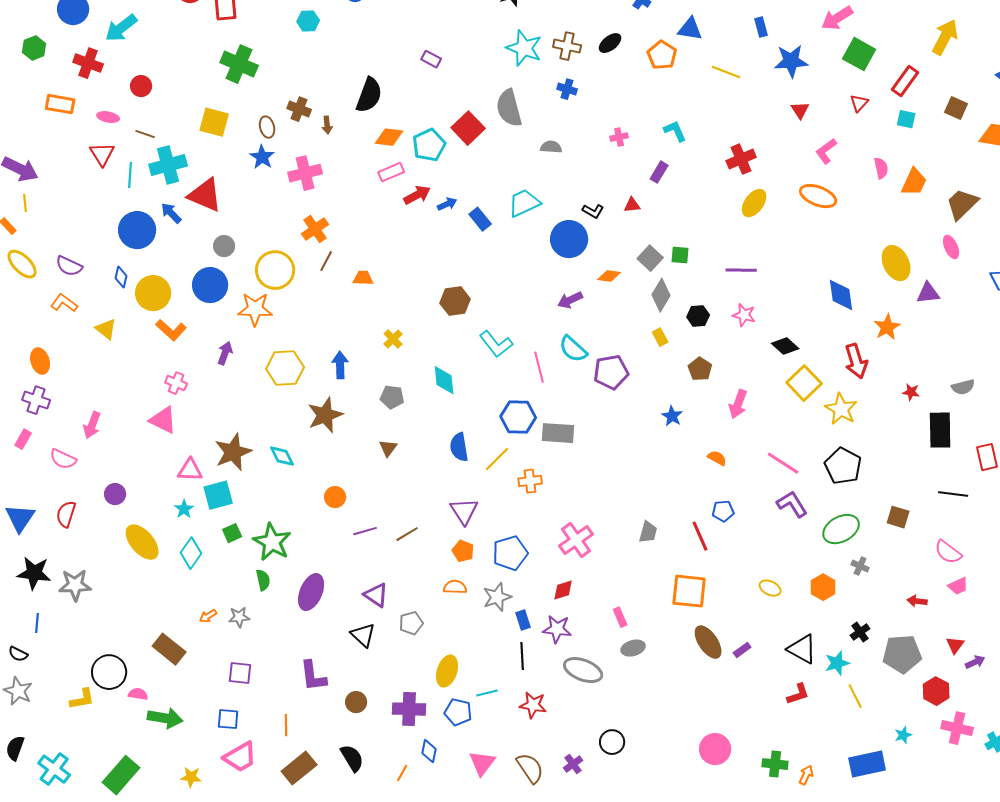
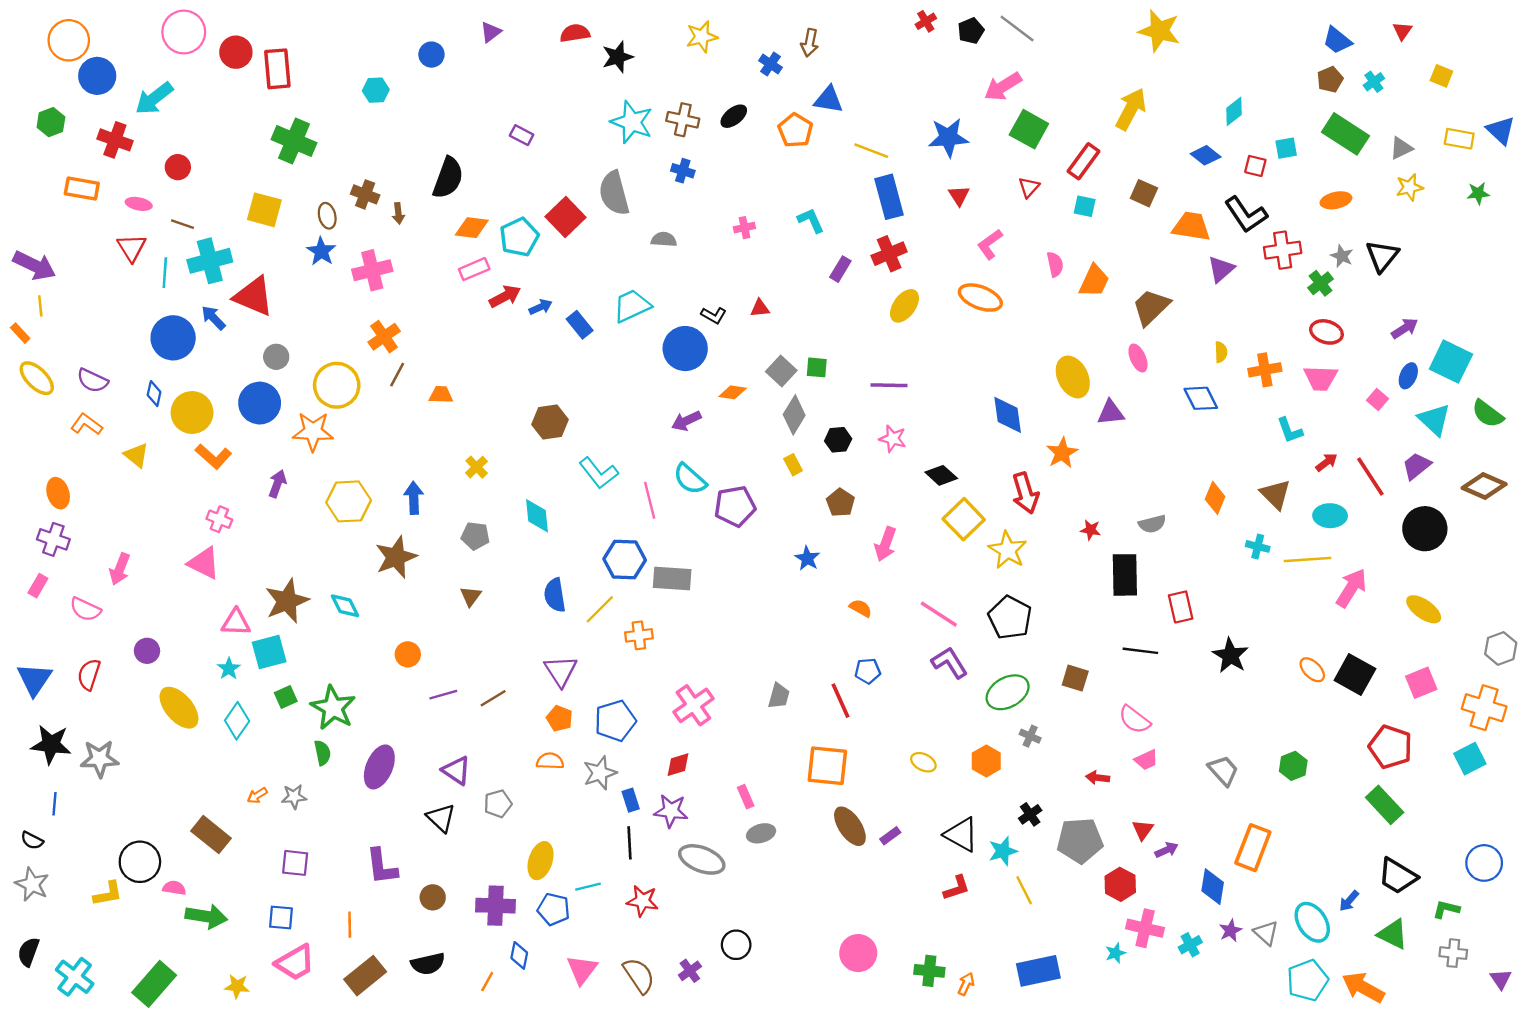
blue rectangle: (761, 27) -> (889, 197), moved, size x1.8
purple rectangle: (659, 172) -> (840, 269), moved
cyan star: (903, 735) -> (1115, 953), moved
black semicircle: (352, 758) -> (428, 964), turned 108

